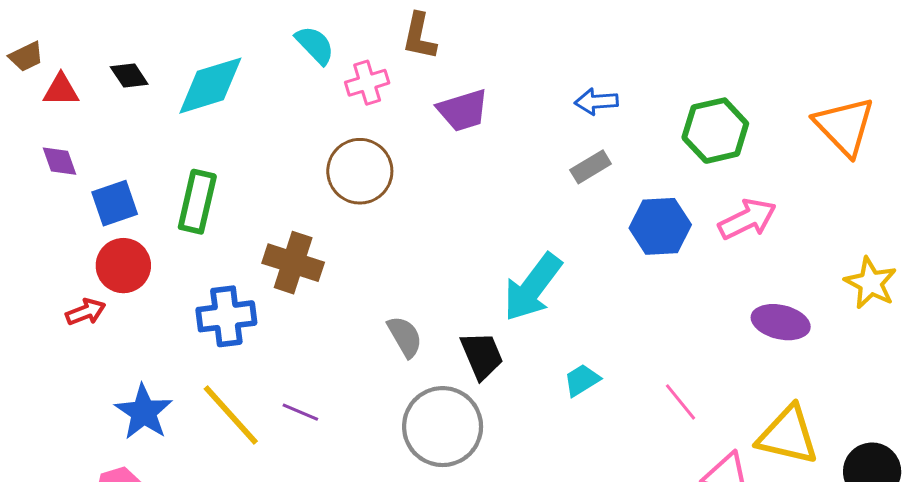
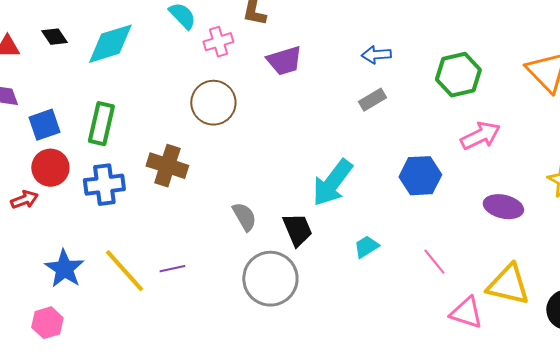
blue hexagon: (660, 226) -> (420, 176), moved
blue cross: (226, 316) -> (104, 185), moved
purple line: (300, 412) -> (172, 269), turned -35

